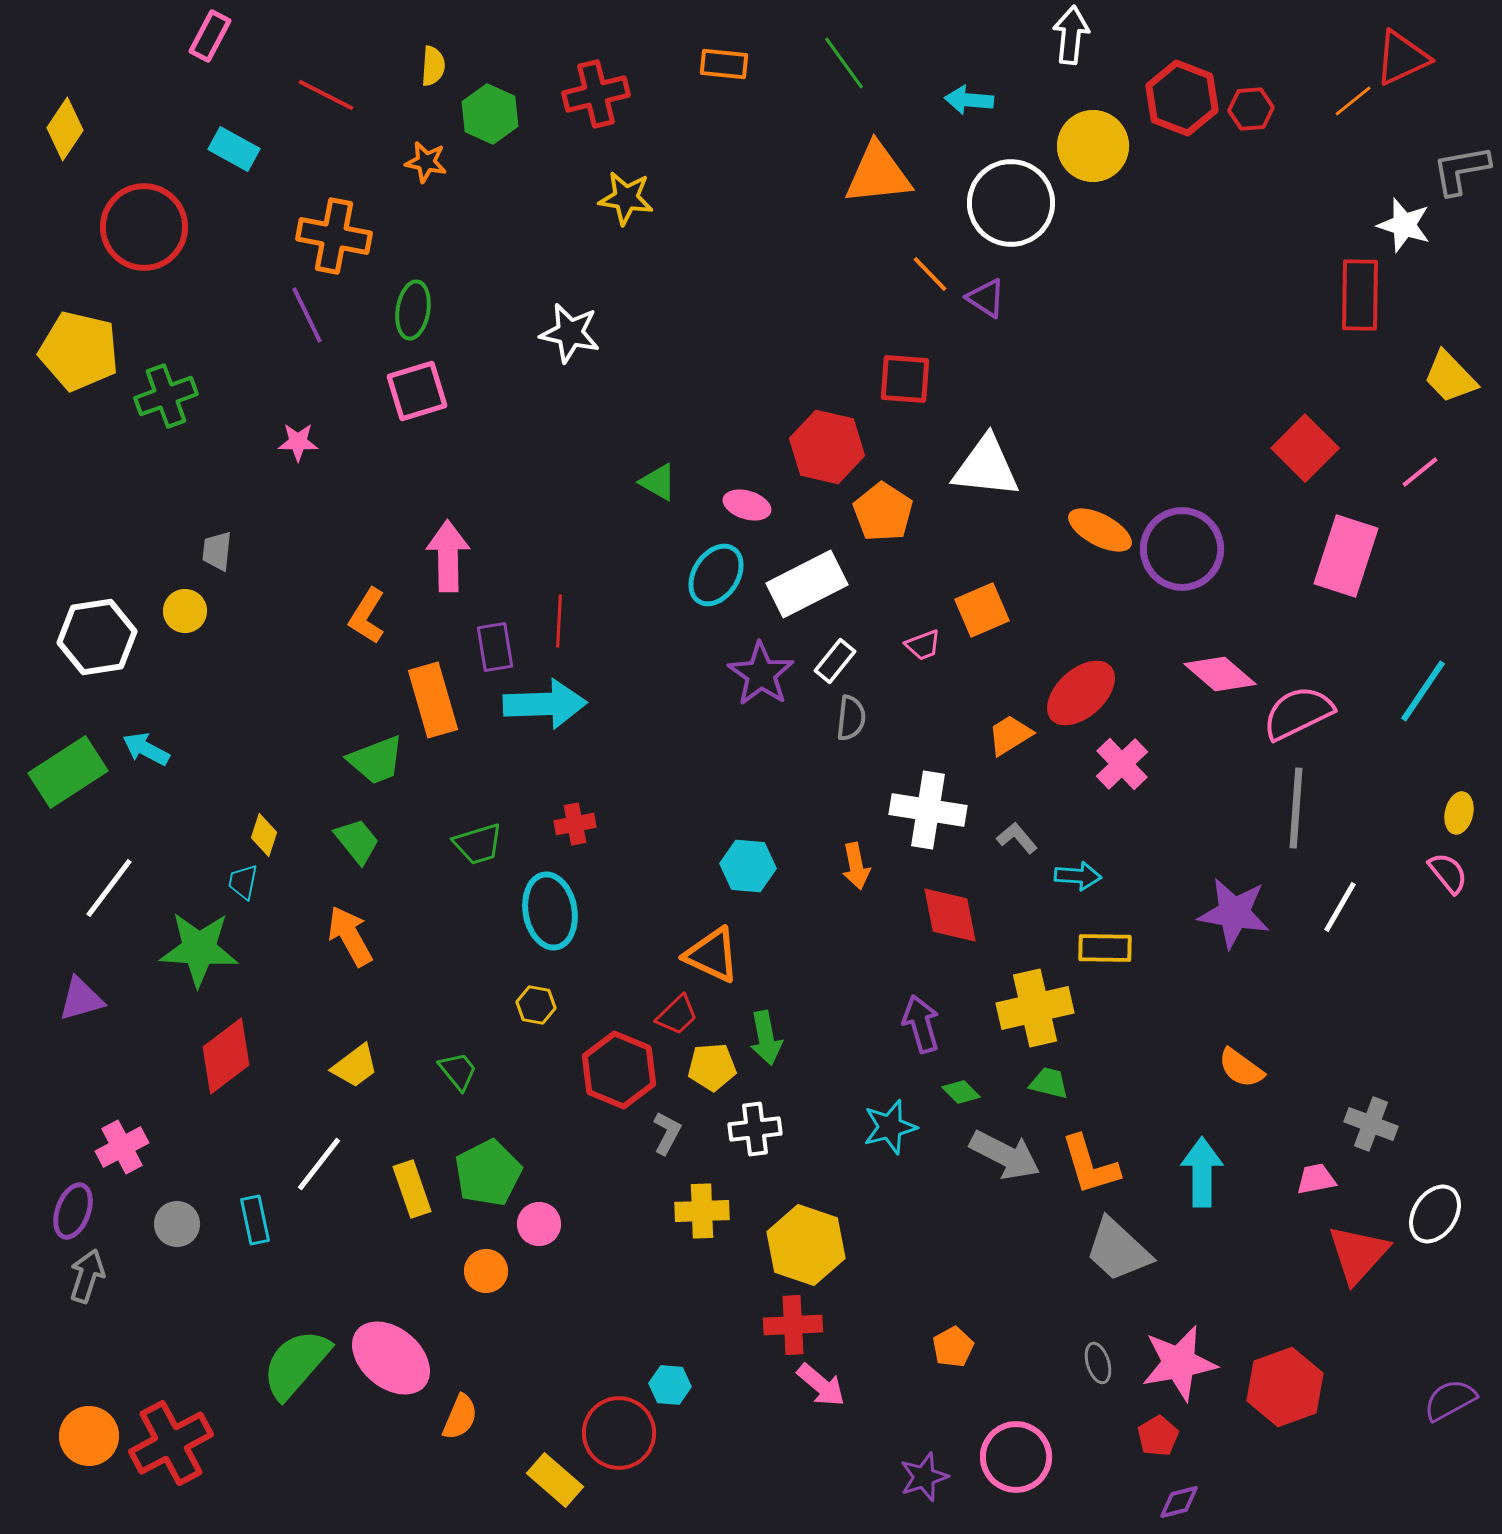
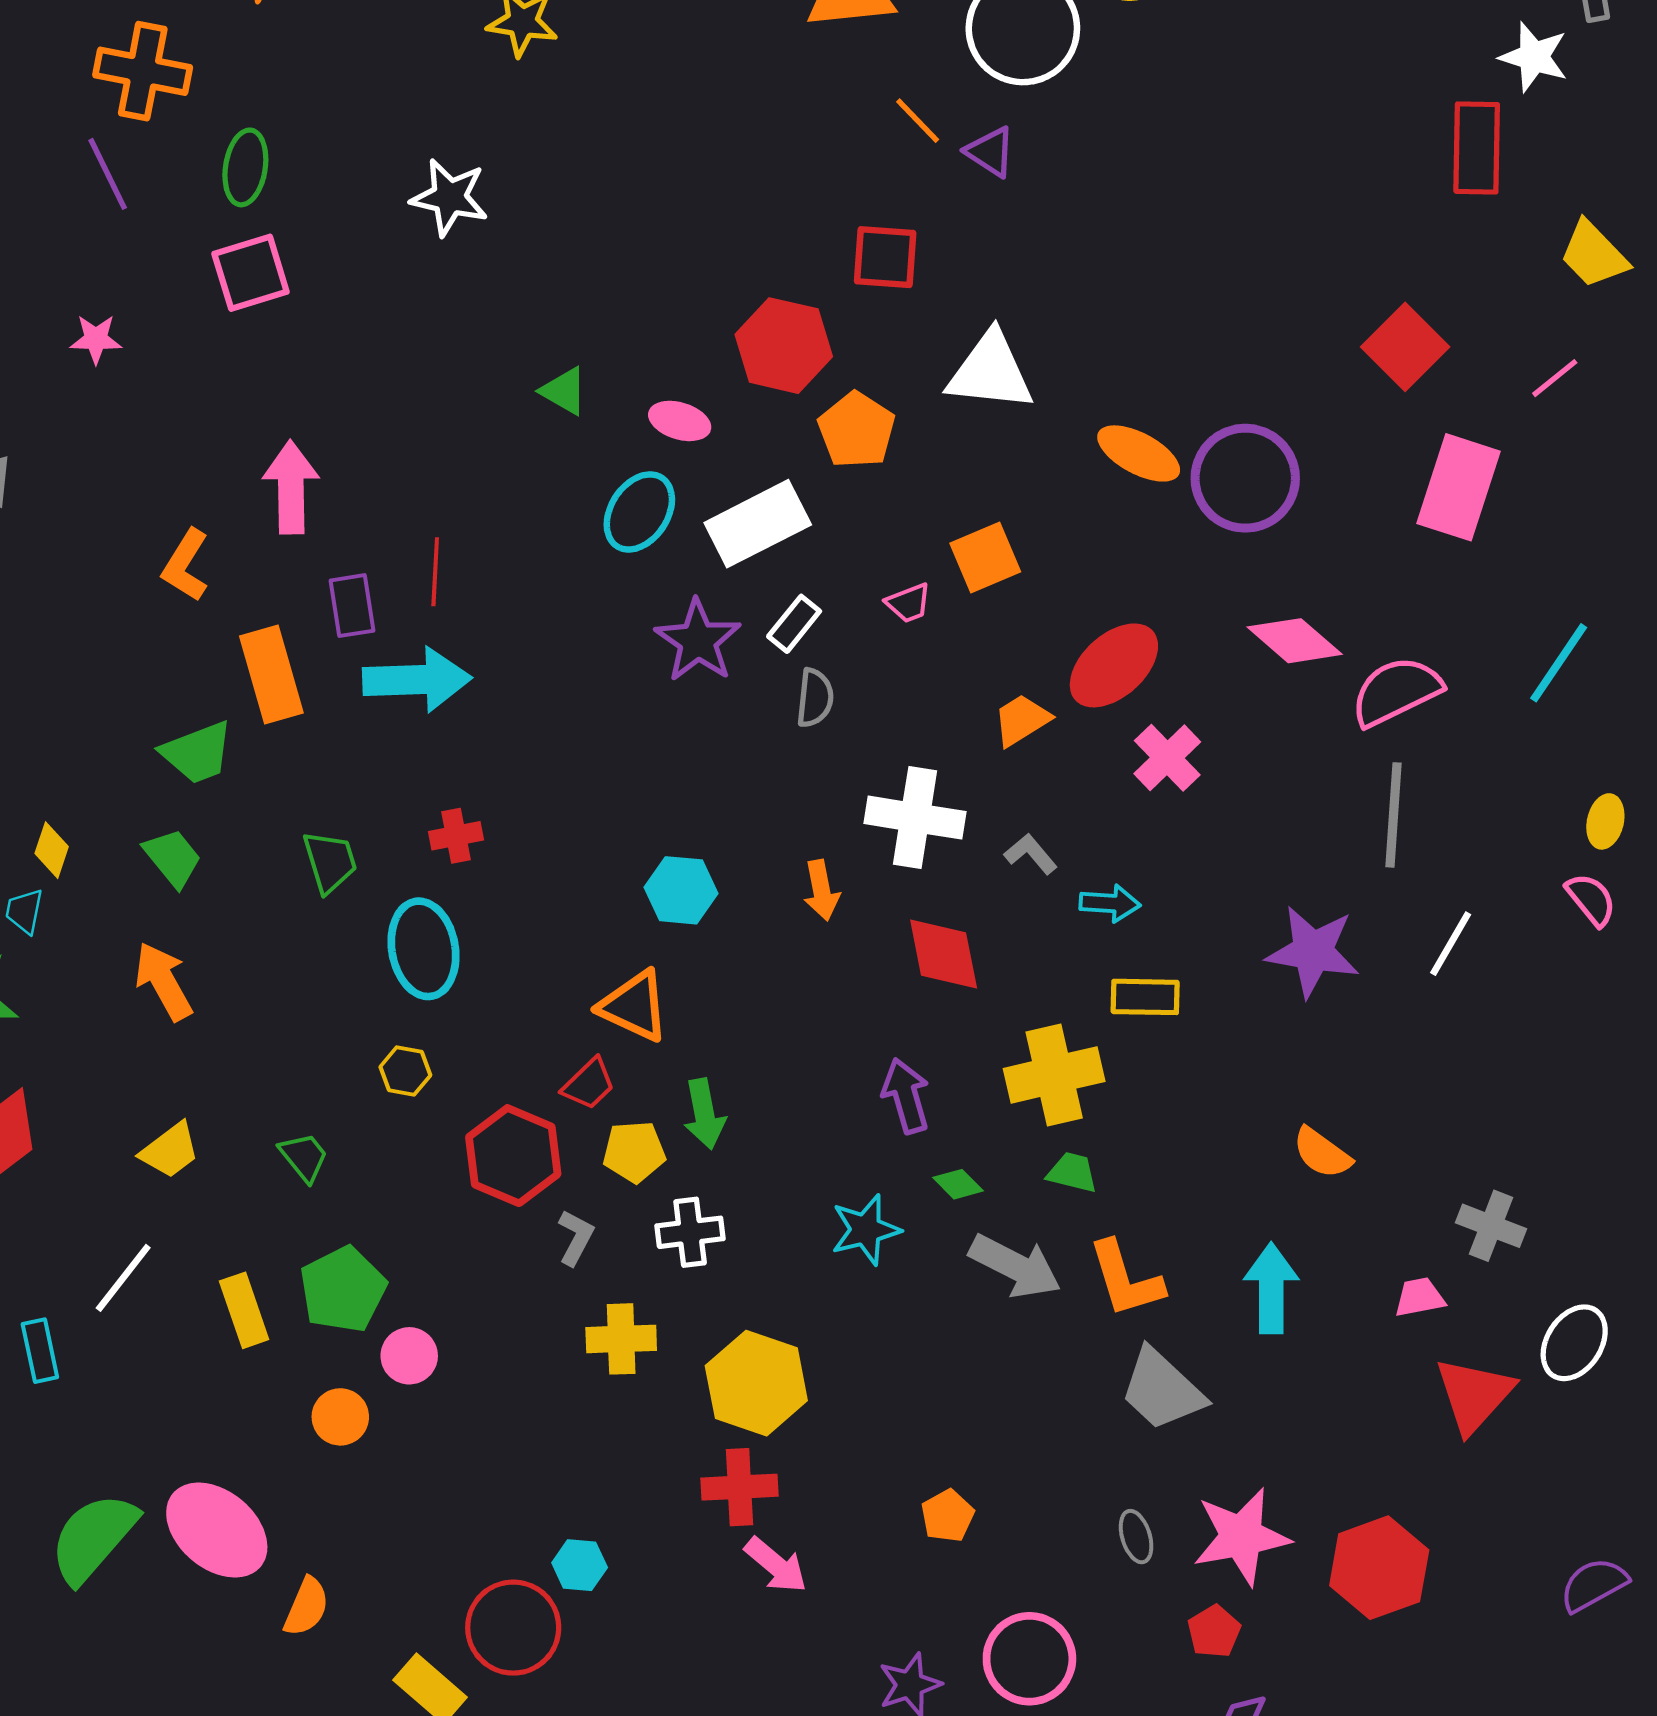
green trapezoid: (478, 844) -> (330, 862), turned -90

